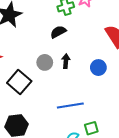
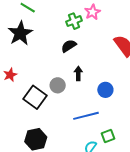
gray circle: (45, 62) -> (58, 85), moved
blue circle: (98, 68) -> (105, 90), moved

